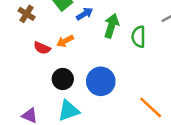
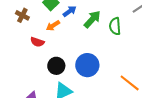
green arrow: (111, 26) -> (92, 19), turned 30
orange arrow: (65, 41) -> (53, 26), moved

